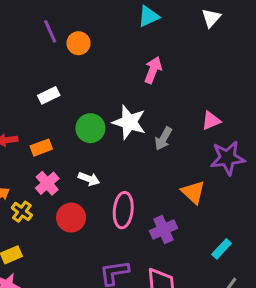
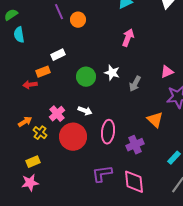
white star: (129, 122) -> (112, 73), size x0.7
orange rectangle: (41, 148) -> (43, 72), moved
red circle: (71, 218) -> (73, 137), size x1.4

